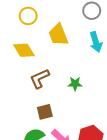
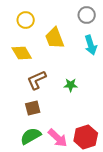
brown square: (45, 112) -> (33, 108), moved

